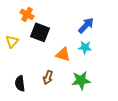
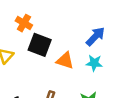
orange triangle: (63, 54) -> (65, 61), moved

